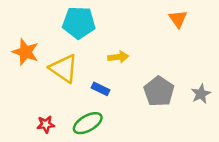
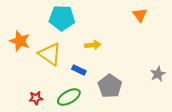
gray pentagon: (159, 91) -> (110, 86), moved

